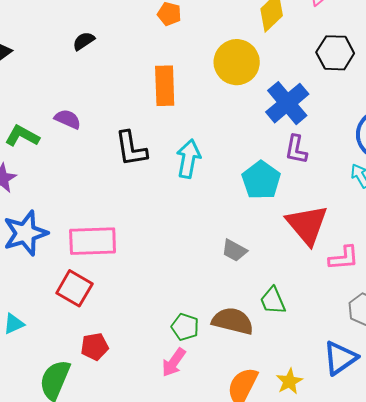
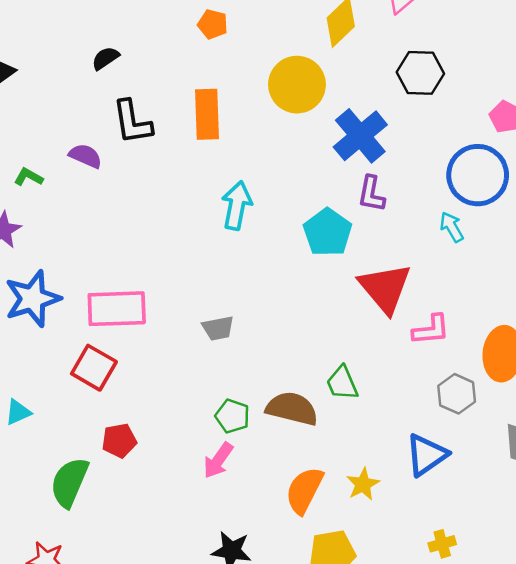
green L-shape: (22, 136) -> (29, 177), size x0.7
black L-shape: (131, 149) -> (132, 122), moved
gray trapezoid: (234, 250) -> (218, 328), moved, turned -40

